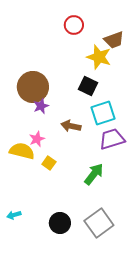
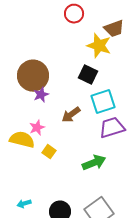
brown arrow: (71, 126) -> (71, 115), turned -48
green arrow: (94, 174) -> (94, 163), turned 30
cyan arrow: (14, 215) -> (24, 204), moved

